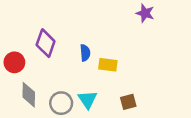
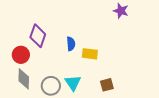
red circle: (14, 62) -> (21, 55), moved

